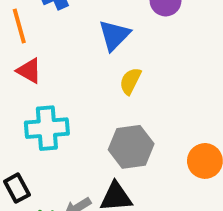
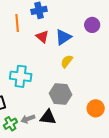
red triangle: (29, 71) -> (42, 37), moved

